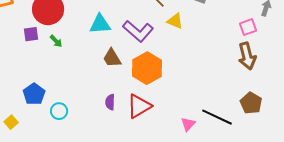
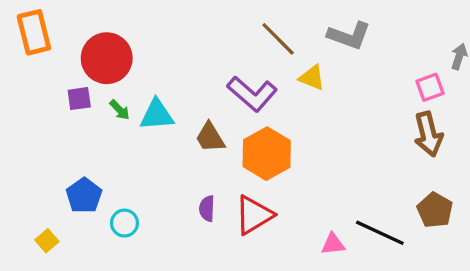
cyan triangle: (100, 24) -> (157, 115), moved
pink triangle: (188, 124) -> (333, 244), turned 42

